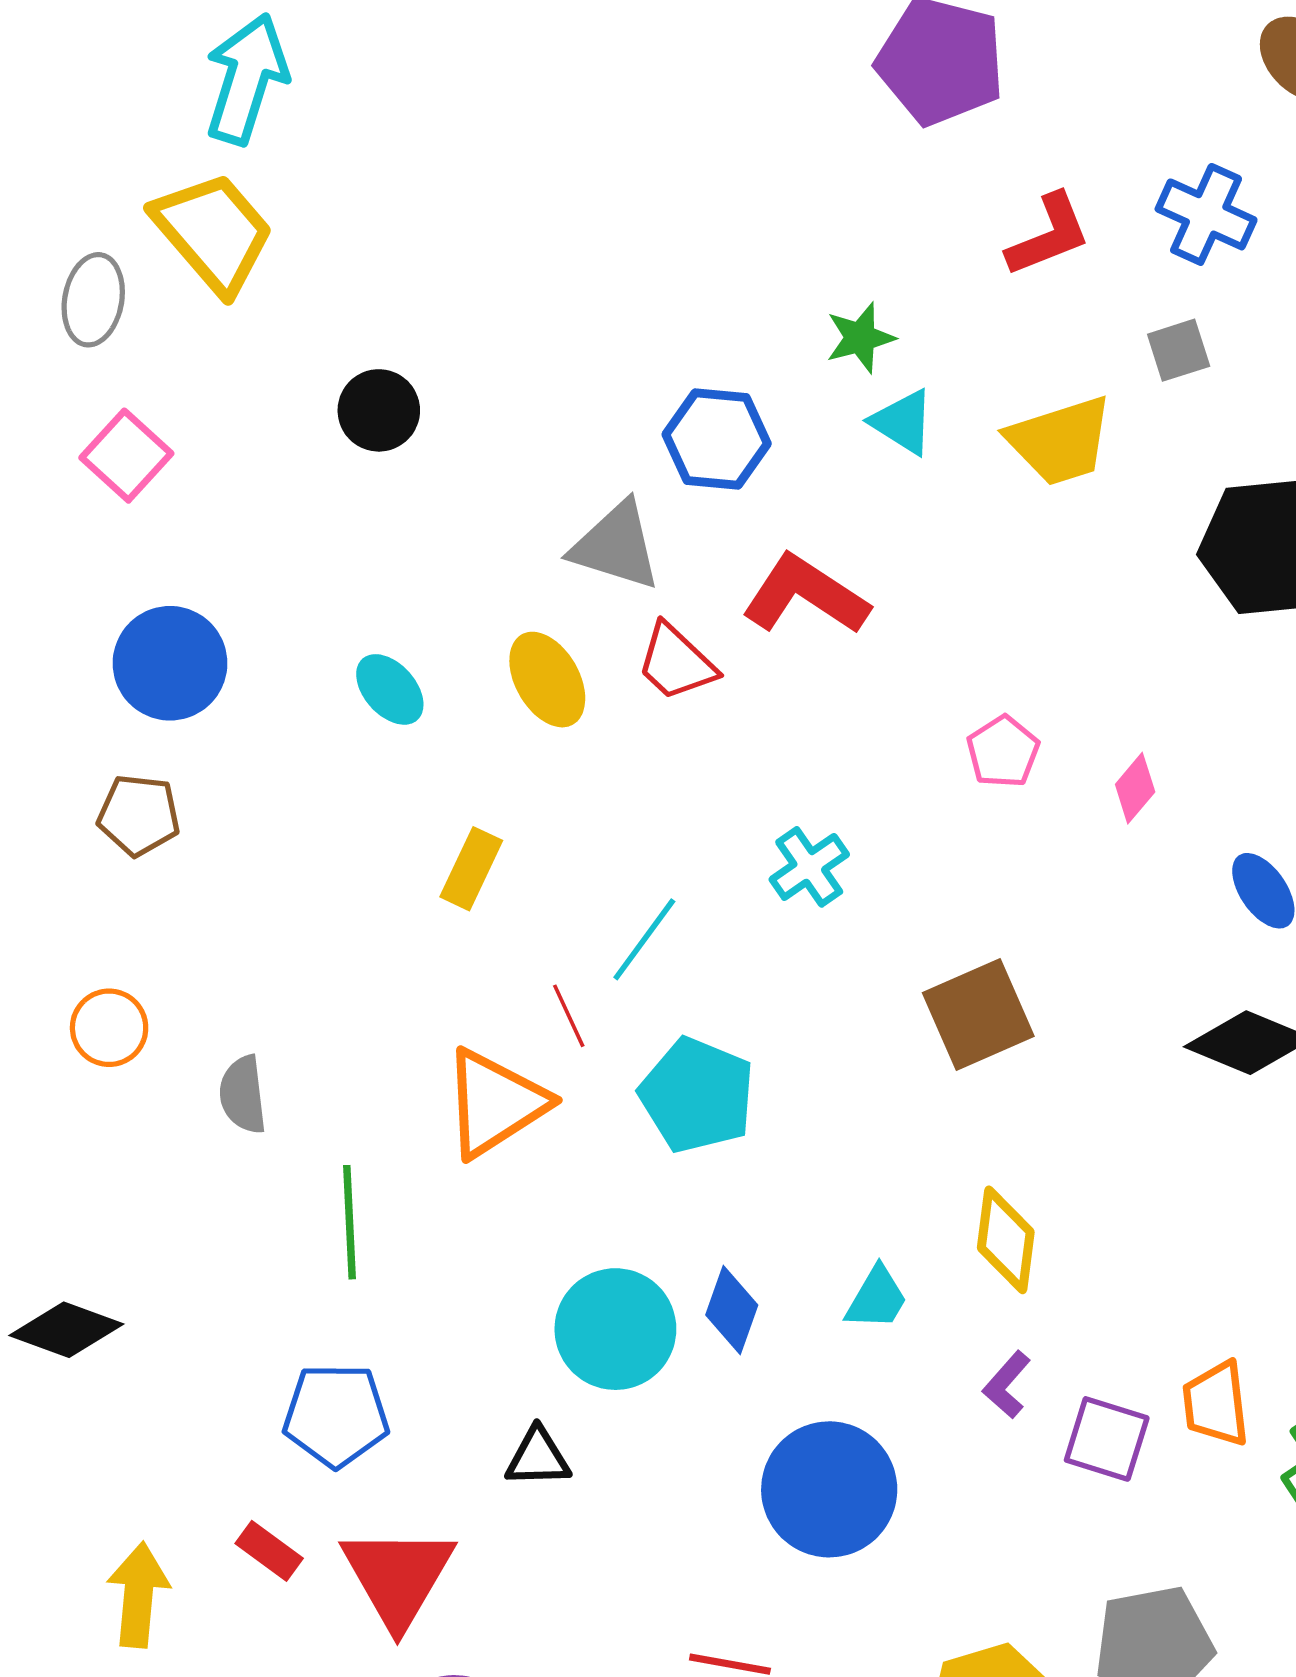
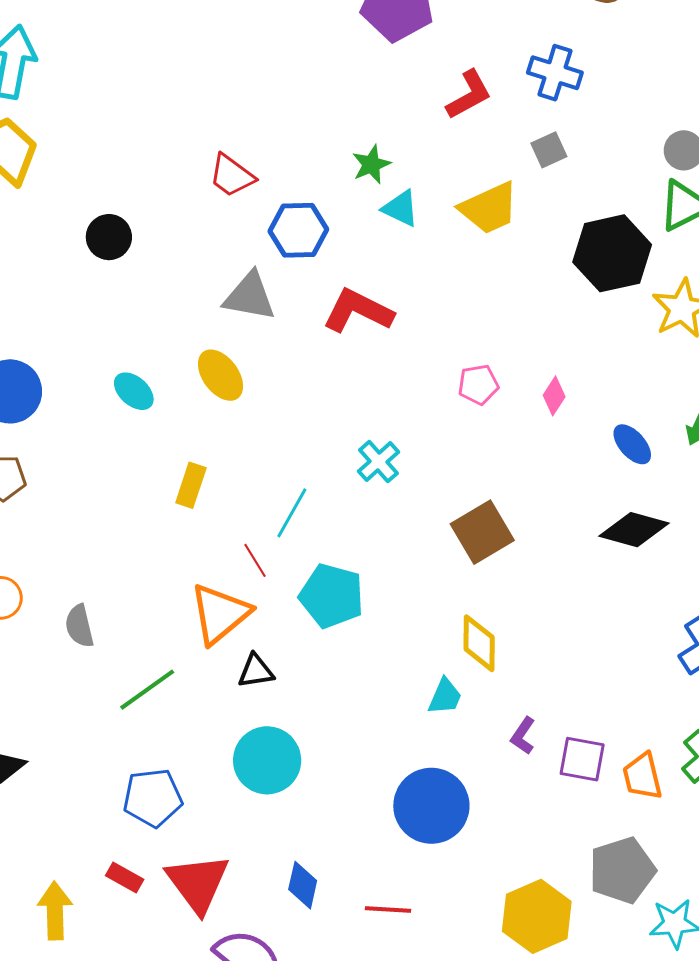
red trapezoid: (676, 662) -> (232, 176), moved
pink pentagon: (1003, 752) -> (478, 385), turned 30
green line: (350, 1222) -> (147, 690), turned 64
yellow diamond: (1006, 1240) -> (479, 643), moved
blue diamond: (732, 1310) -> (303, 885), moved
cyan circle: (615, 1329) -> (267, 760), moved
orange trapezoid: (1216, 1404) -> (642, 776), moved
black triangle: (538, 1457) -> (256, 671), moved

